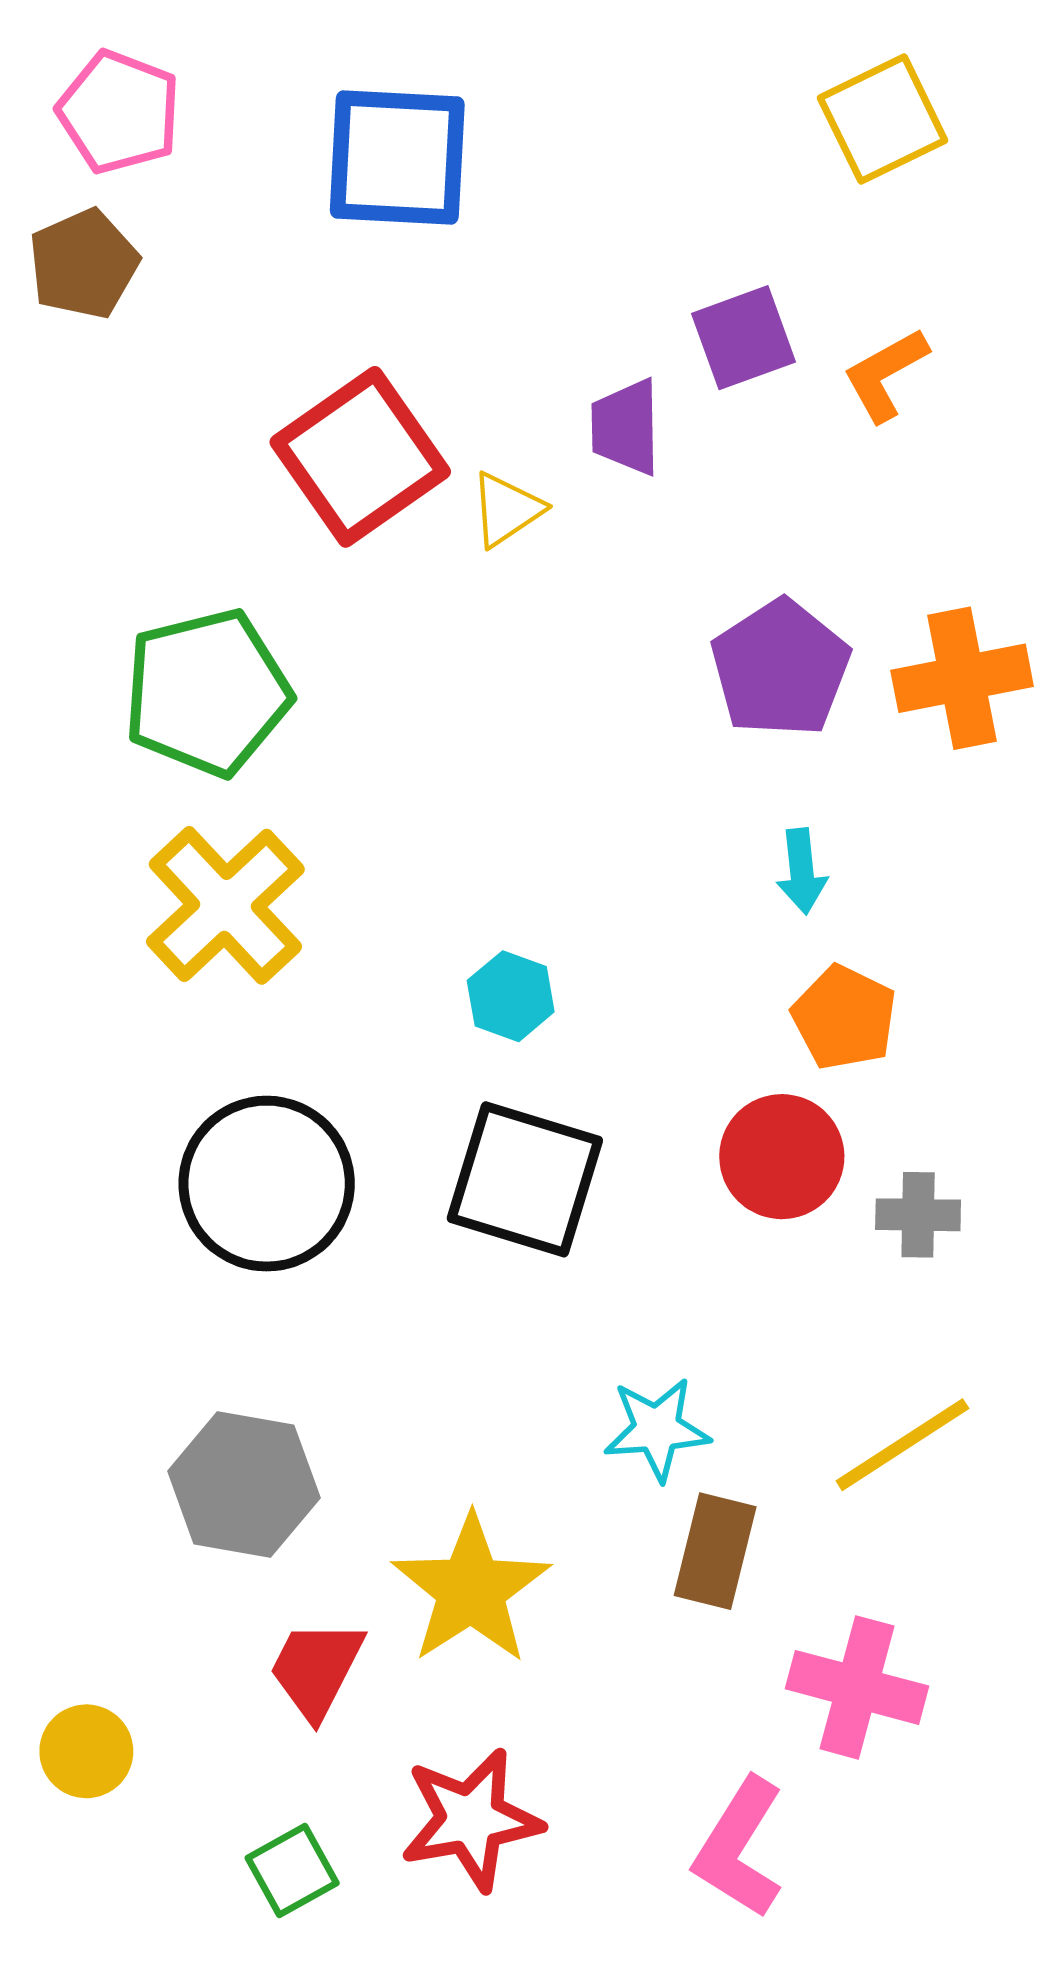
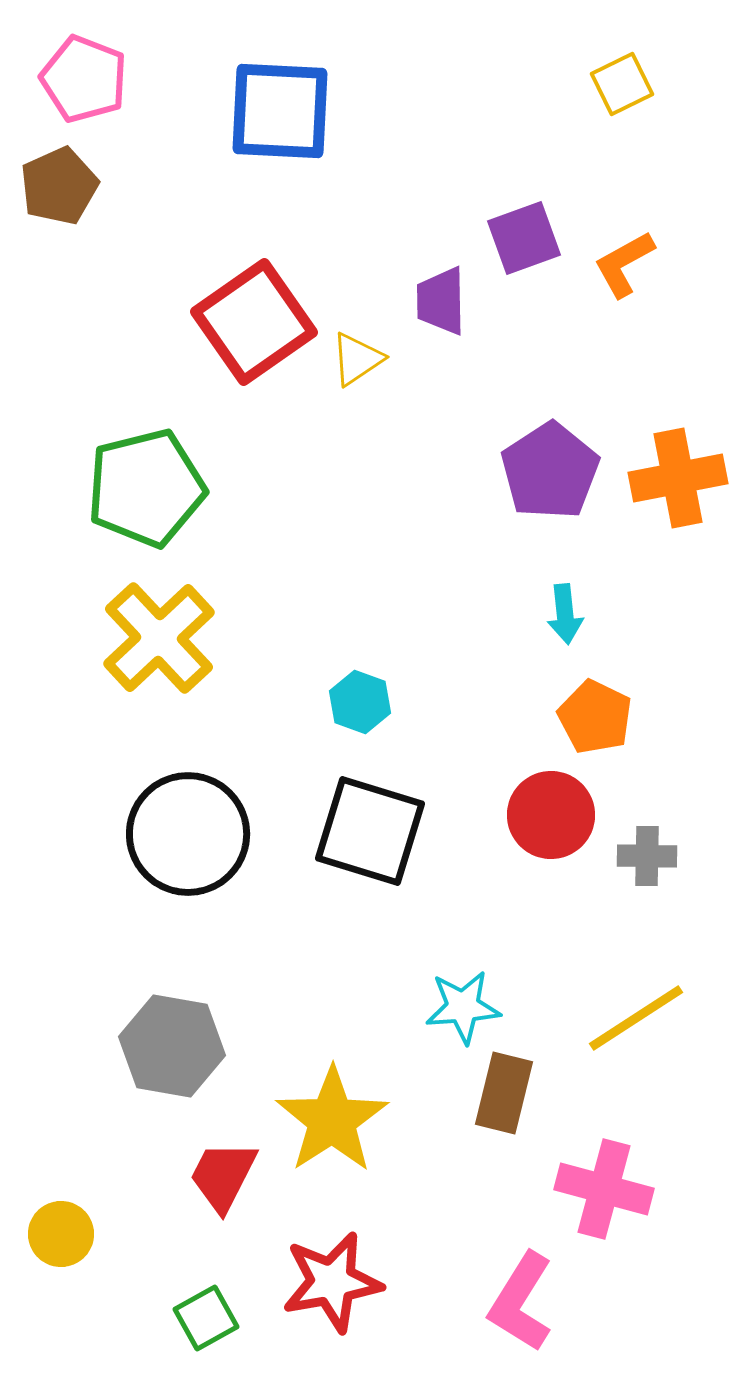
yellow square: (883, 119) -> (622, 84), size x0.7

